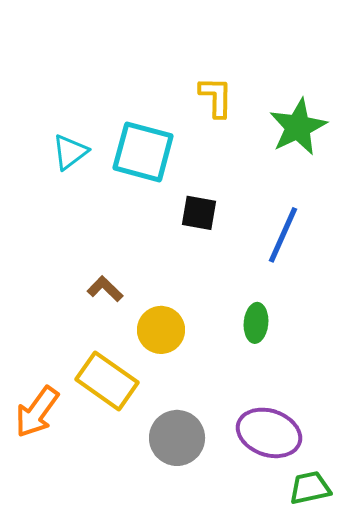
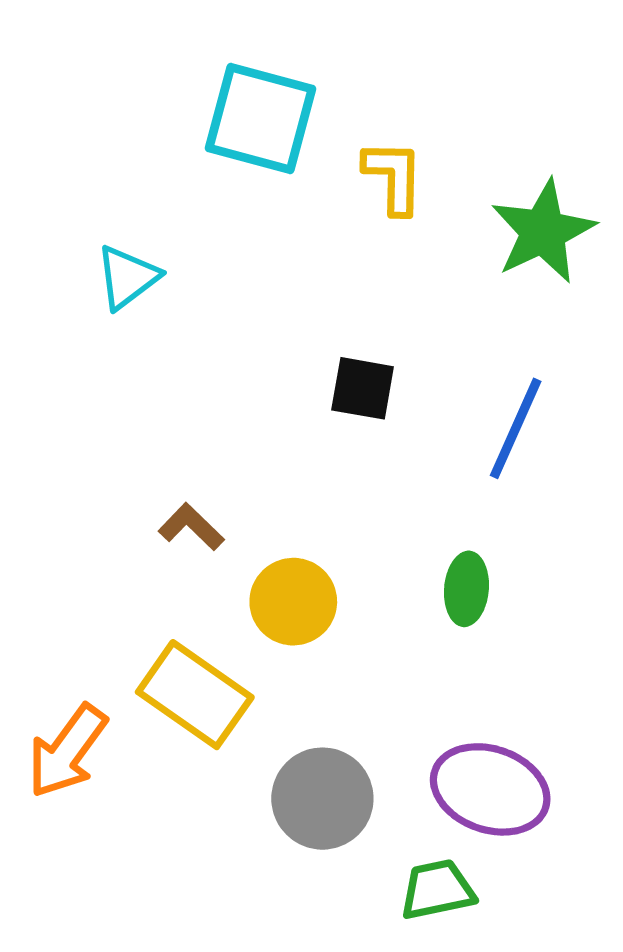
cyan square: (143, 152) -> (260, 119), moved
green trapezoid: (310, 488) -> (437, 890), moved

